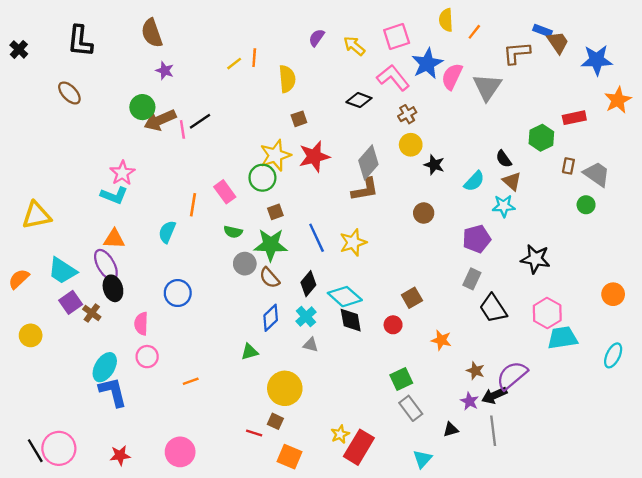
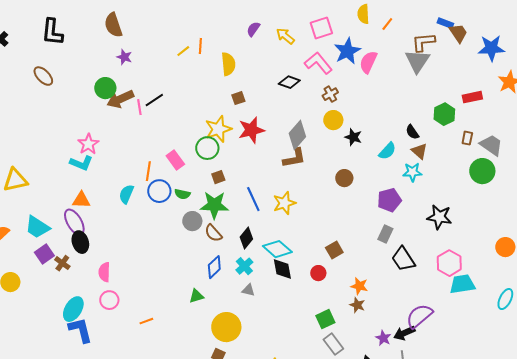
gray triangle: (487, 87) -> (417, 61), moved
green circle: (586, 205) -> (482, 171), size x1.6
blue circle: (178, 293) -> (159, 191), moved
brown star: (475, 371) -> (357, 305), moved

